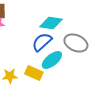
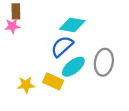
gray ellipse: (76, 43) -> (104, 62), moved, turned 75

